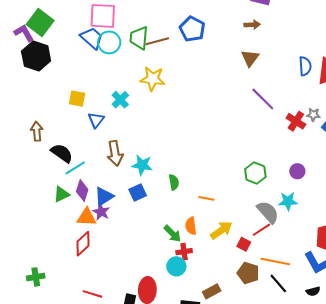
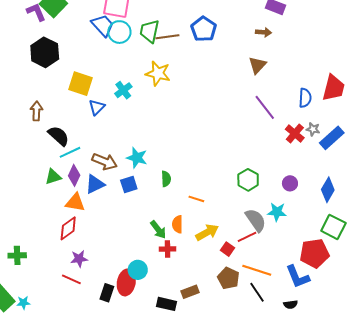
black hexagon: (36, 56) -> (45, 52), moved
blue semicircle: (305, 66) -> (305, 98), moved
yellow square: (77, 99) -> (81, 84), size x1.4
brown arrow: (115, 153) -> (105, 162), moved, turned -65
purple star: (101, 212) -> (79, 259), moved, turned 30
cyan circle: (176, 266) -> (138, 270), moved

